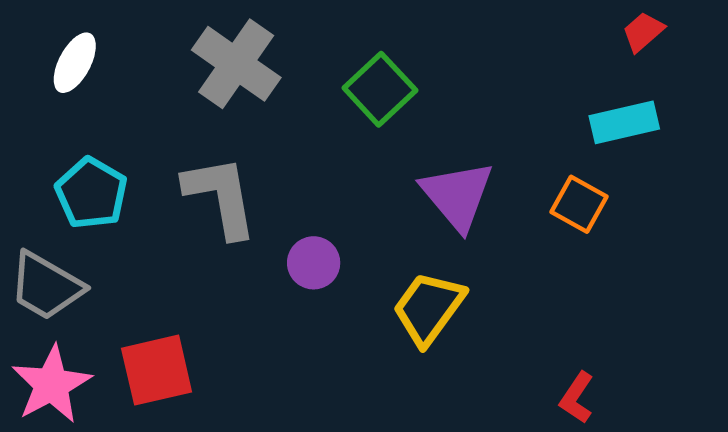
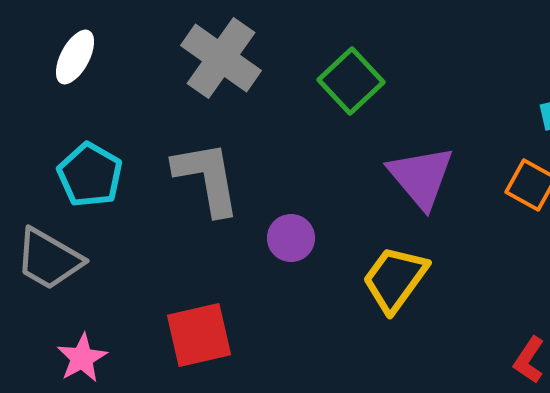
red square: (157, 370) -> (199, 335), moved
pink star: (52, 384) -> (82, 358), moved, size x0.7

